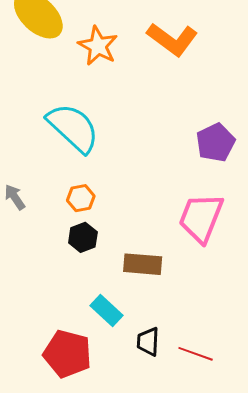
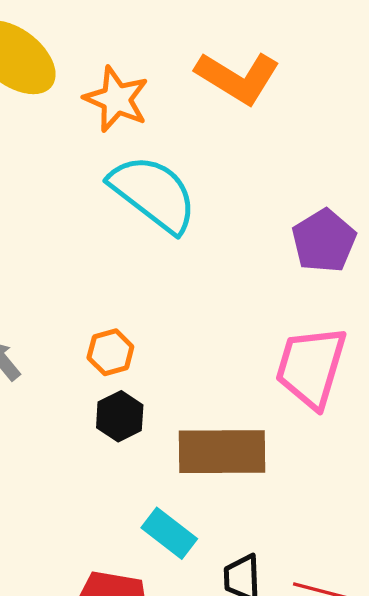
cyan semicircle: (73, 128) -> (153, 193), moved
brown rectangle: (143, 264) -> (222, 452), size x1.4

